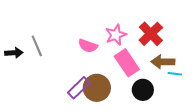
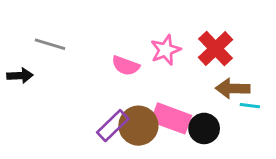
gray line: (37, 46) -> (50, 44), moved, turned -50
pink rectangle: (127, 63) -> (171, 118), moved, turned -36

